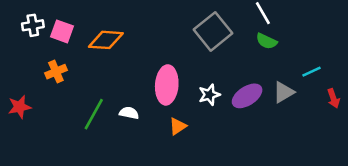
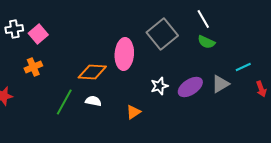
pink square: (62, 31) -> (38, 34), turned 30
orange diamond: (106, 40) -> (92, 72), moved
pink ellipse: (167, 85) -> (124, 54), moved

